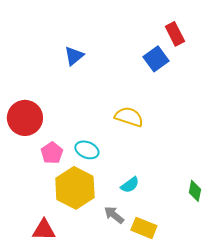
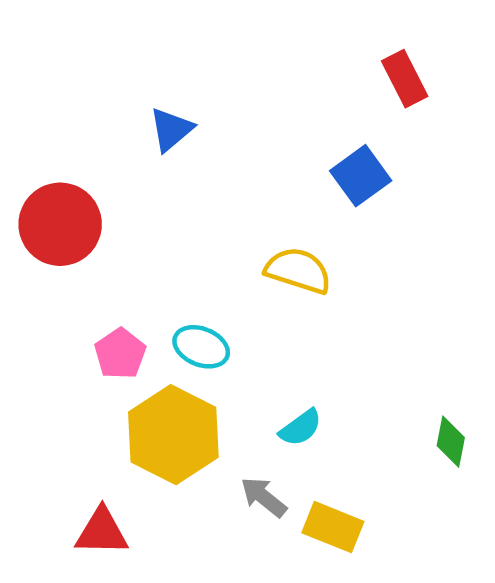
blue square: (156, 59) -> (361, 176), moved
red circle: (25, 118) -> (60, 224), moved

